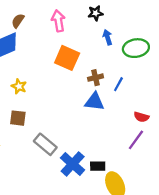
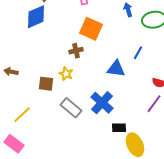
brown cross: (96, 78) -> (76, 51), moved
yellow star: (19, 86) -> (66, 74), moved
blue cross: (73, 164) -> (102, 103), moved

